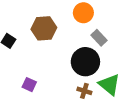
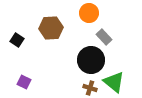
purple square: (29, 85) -> (24, 82), moved

